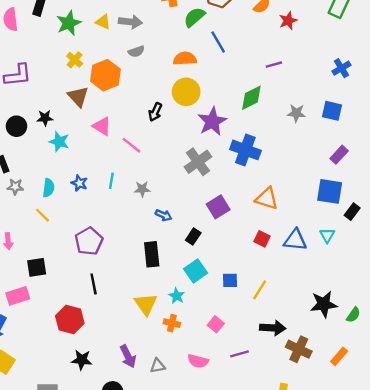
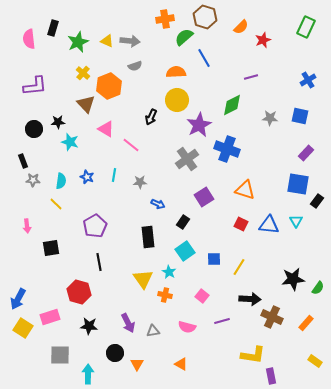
pink rectangle: (18, 296) -> (50, 317), moved

